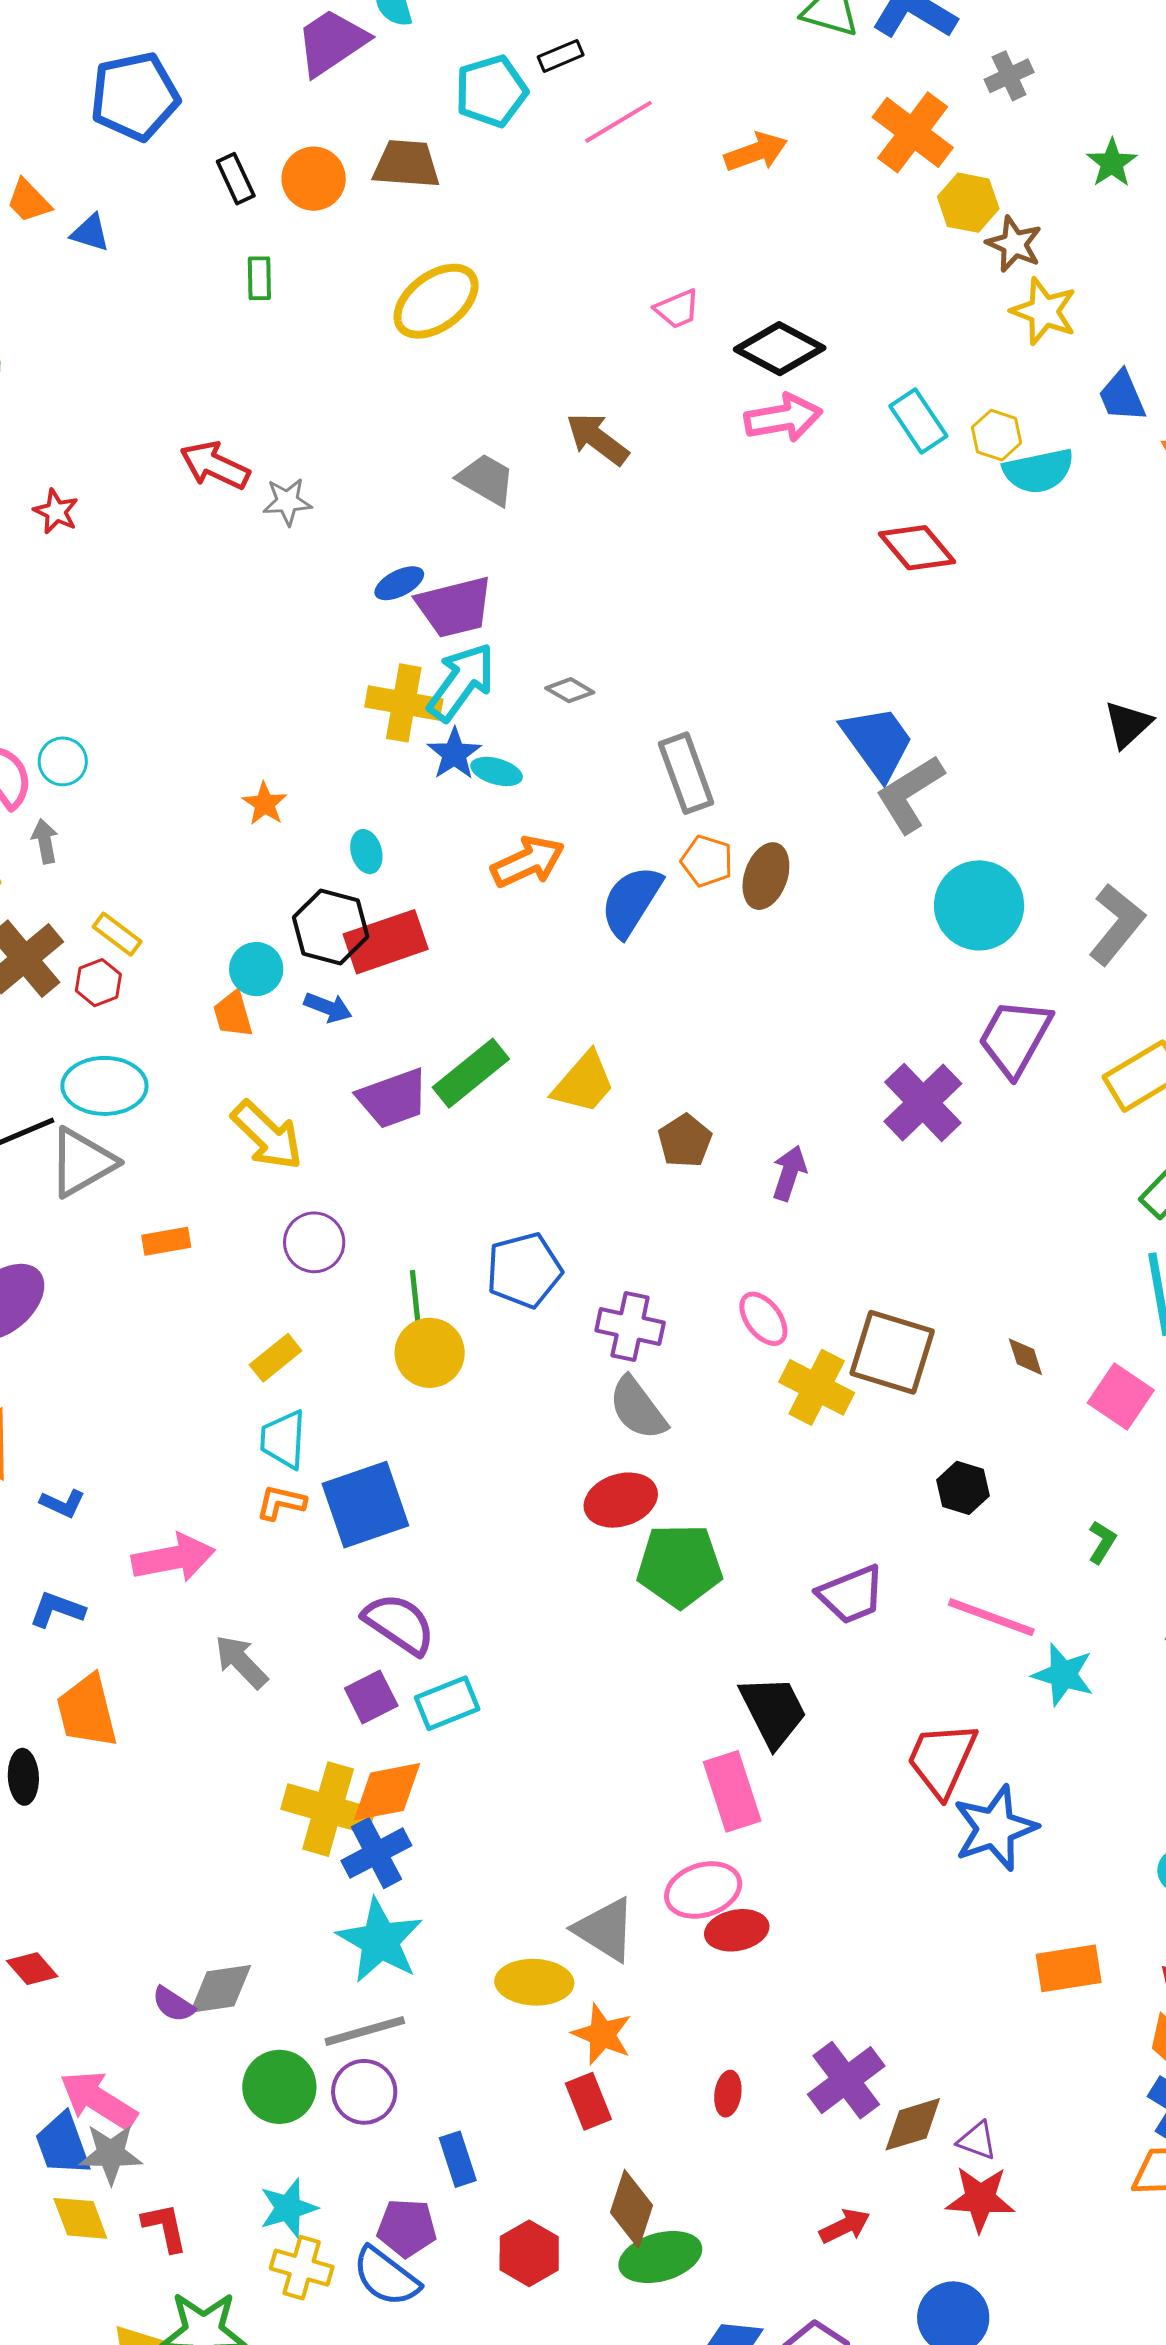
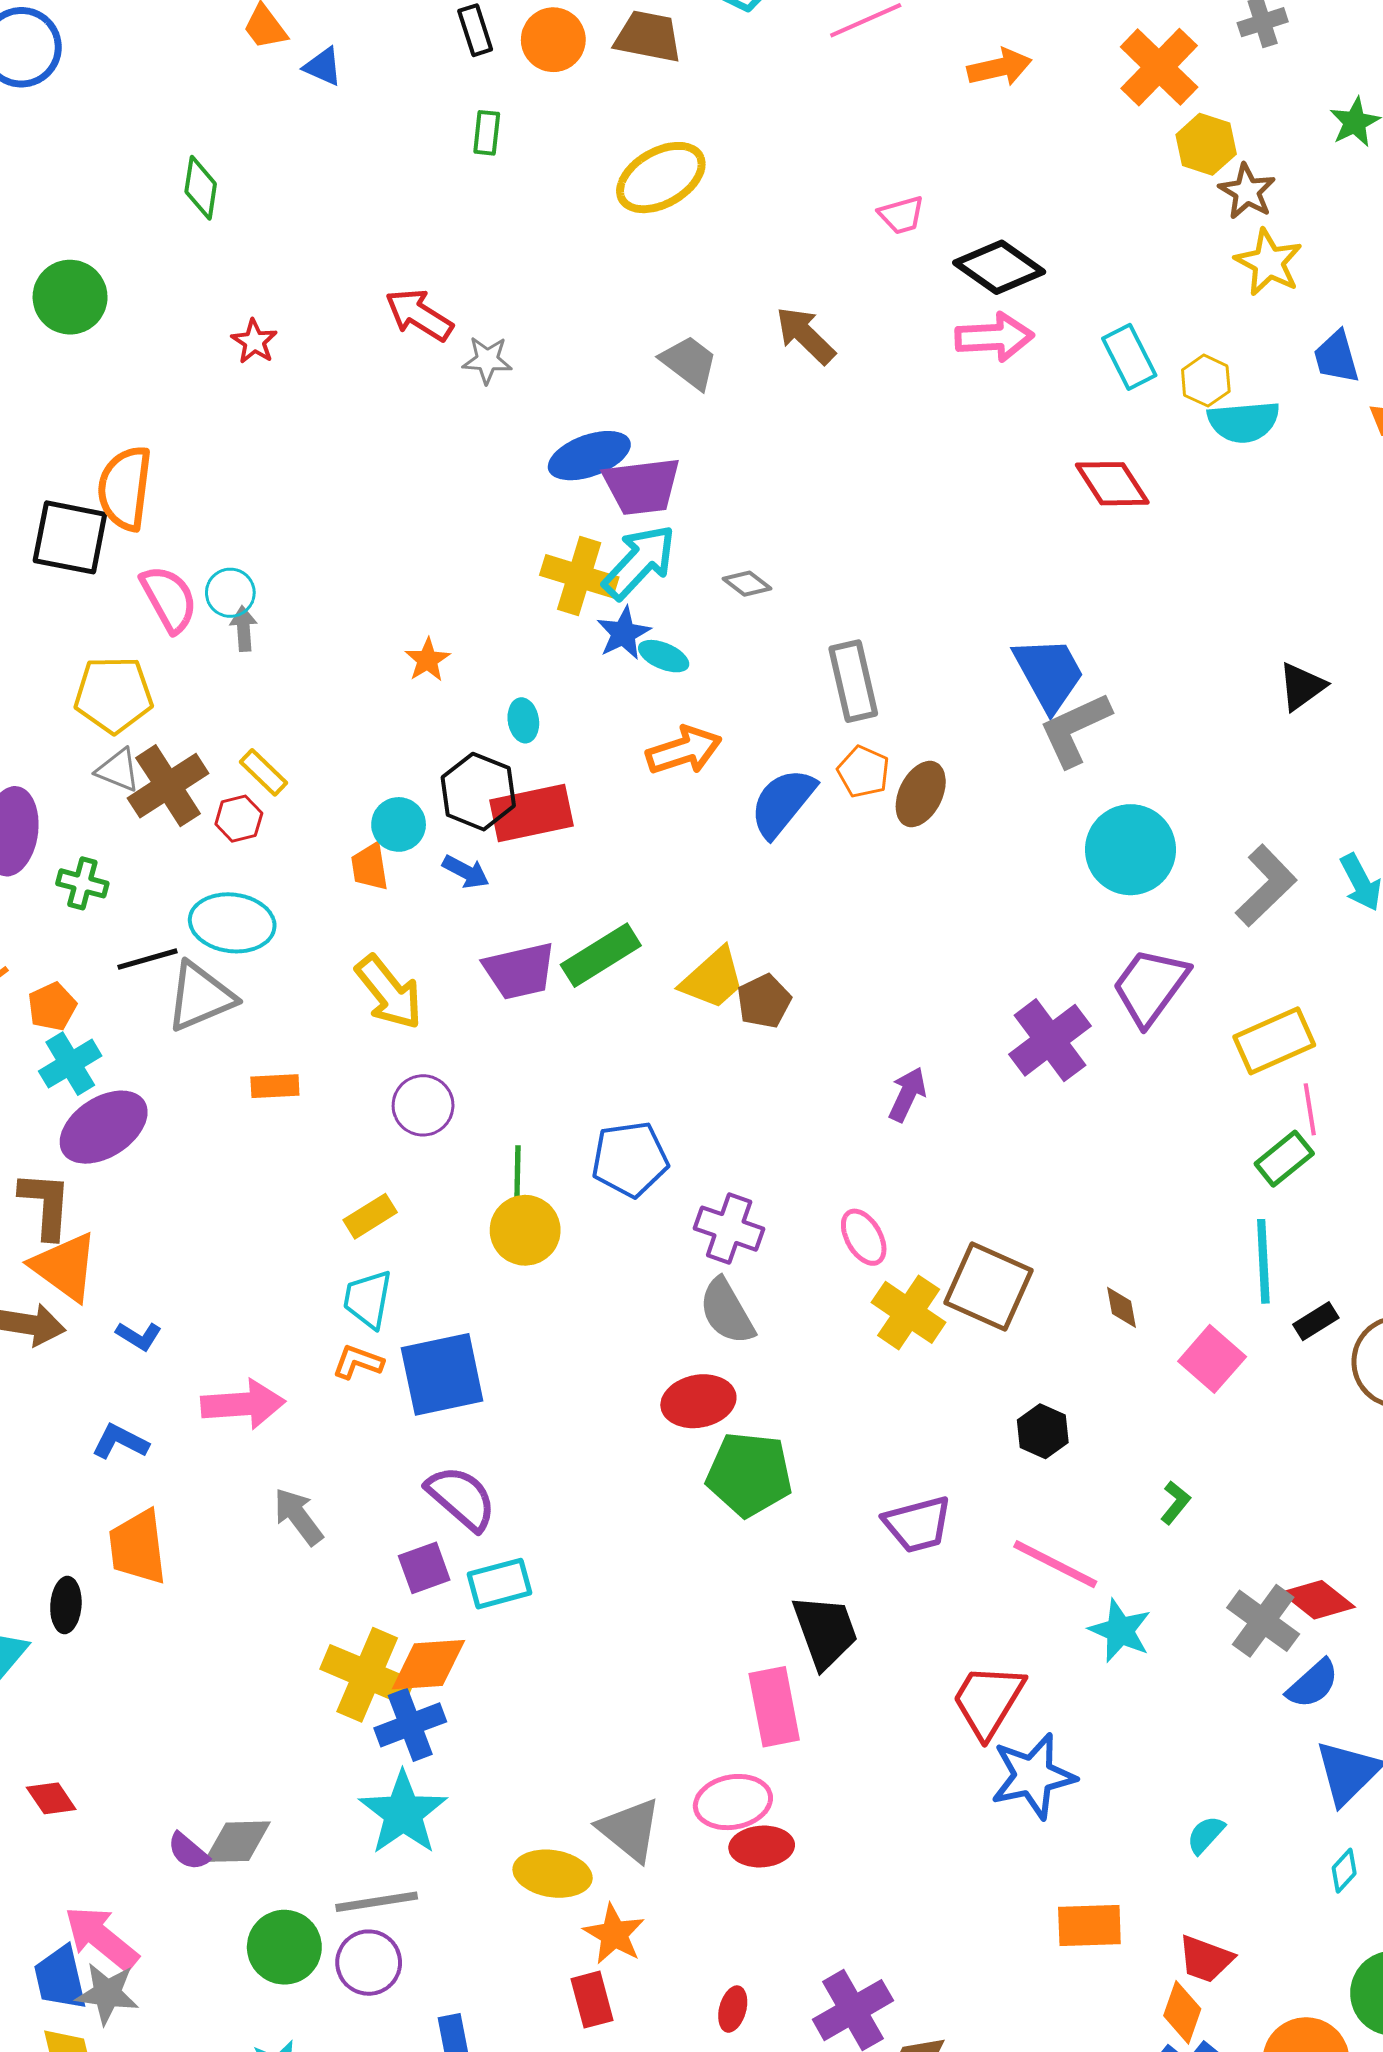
blue ellipse: (399, 583) -> (589, 456), size x1.6
gray arrow: (45, 841) -> (244, 629), moved
brown pentagon: (685, 1141) -> (764, 1001), moved

